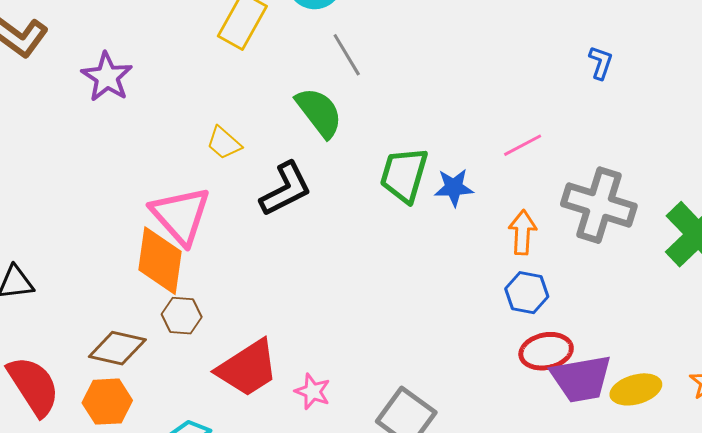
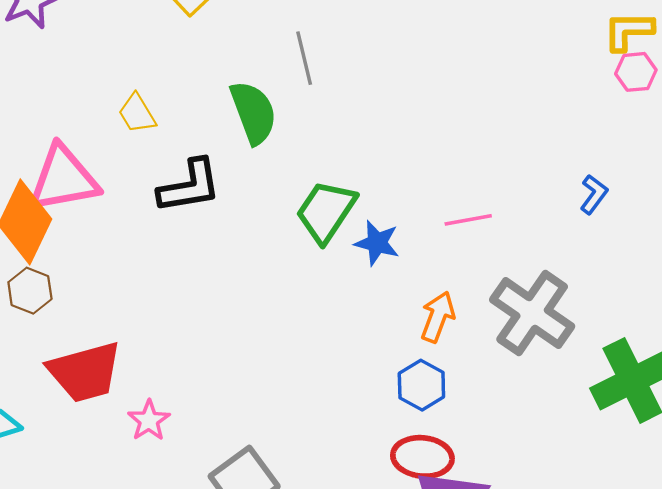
blue L-shape: (601, 63) -> (594, 194), moved
pink triangle: (181, 215) -> (64, 179), turned 44

